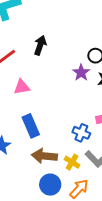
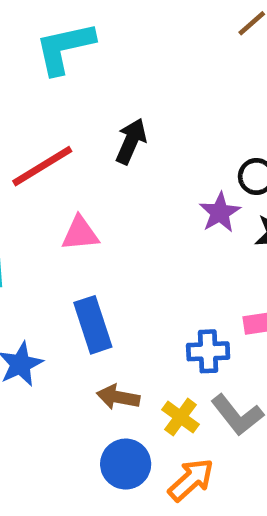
blue cross: (81, 133) -> (208, 351), turned -30
brown arrow: (44, 156) -> (118, 397), size x0.7

